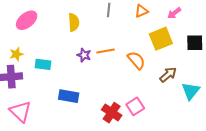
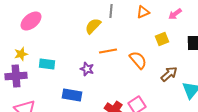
yellow semicircle: (74, 22) -> (93, 26), moved, turned -132
yellow square: (161, 39) -> (162, 39), size x0.6
purple star: (84, 55) -> (87, 69), moved

